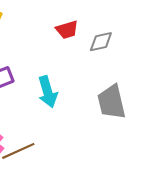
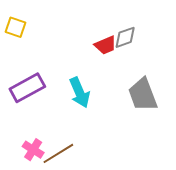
red trapezoid: (67, 30) -> (105, 45), moved

